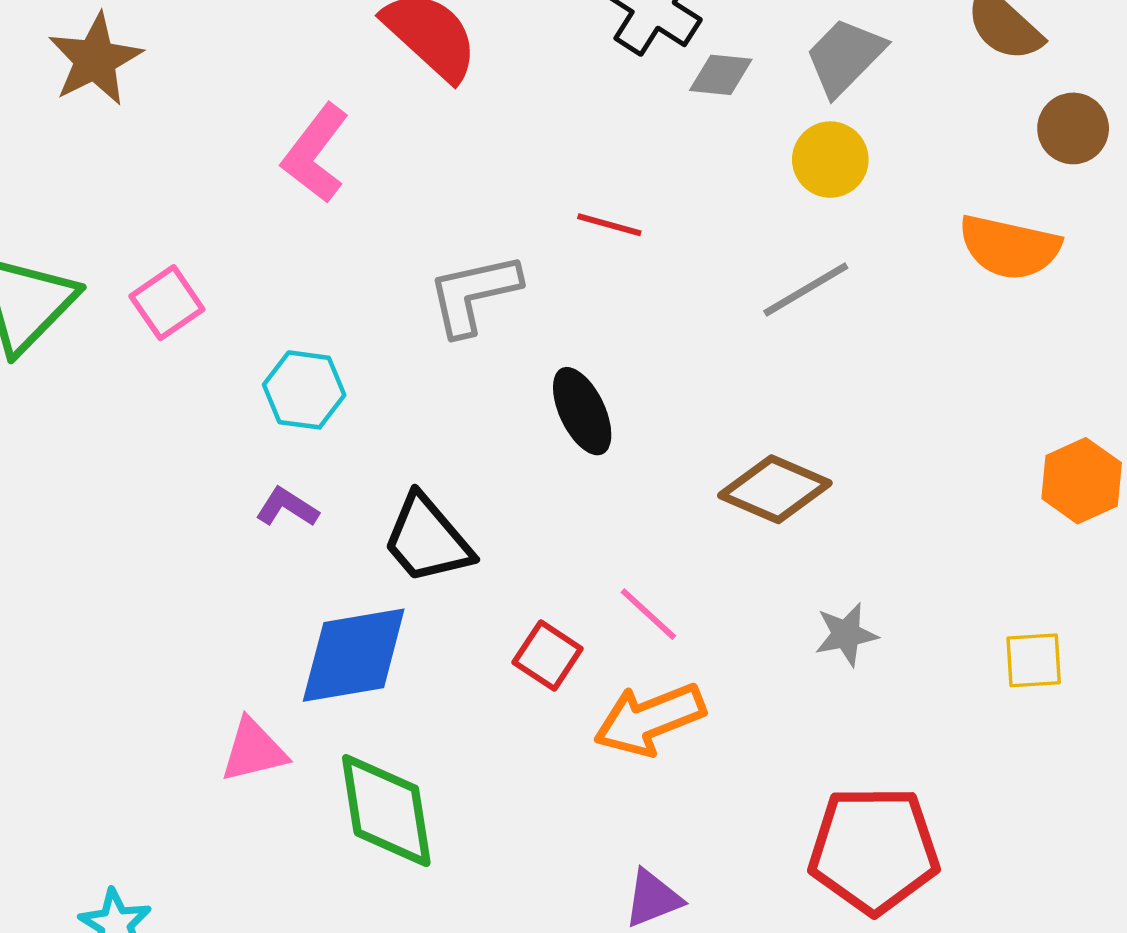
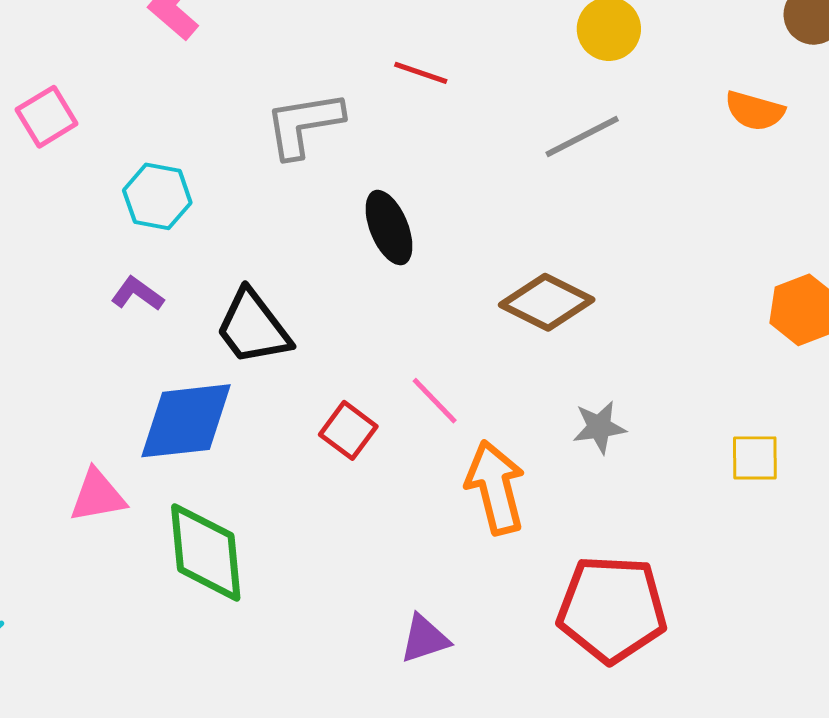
orange semicircle: (1009, 247) -> (755, 111), size x0.7
orange arrow: (649, 719) -> (495, 487), moved, turned 94

